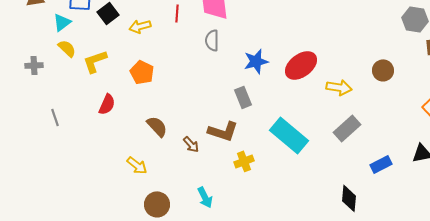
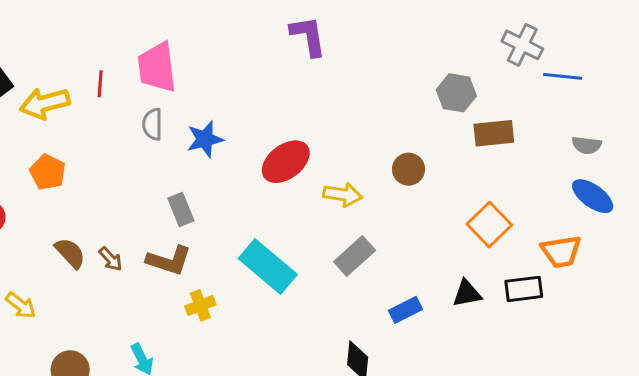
yellow arrow: (140, 26) -> (45, 103), size x1.5
blue star: (256, 61) -> (205, 139), moved
gray rectangle: (243, 97) -> (181, 210), moved
brown arrow: (191, 144) -> (111, 259), moved
yellow arrow: (137, 165) -> (21, 305), moved

